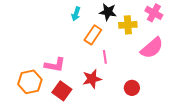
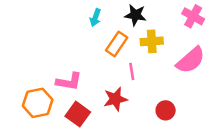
yellow cross: (128, 25) -> (152, 41), moved

